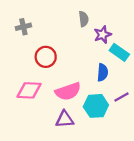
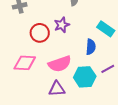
purple star: (103, 35) -> (62, 25), moved

